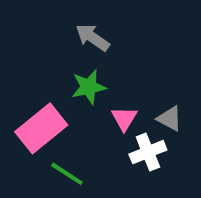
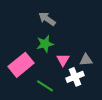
gray triangle: (170, 118) -> (86, 60), turned -32
green line: (67, 174) -> (45, 86), moved

